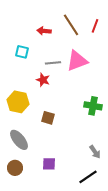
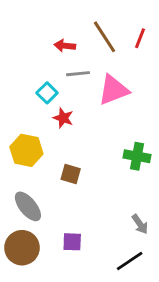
cyan square: (22, 52) -> (47, 93), moved, turned 32
gray line: (53, 63) -> (78, 74), moved
brown circle: (15, 168) -> (22, 248), size x1.5

